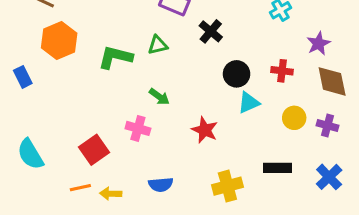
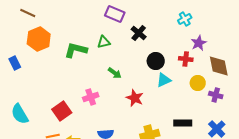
purple star: (318, 44) -> (199, 43), moved
green arrow: (159, 97) -> (115, 73), moved
yellow circle: (294, 118) -> (198, 83), moved
pink cross: (138, 128) -> (91, 97), turned -35

